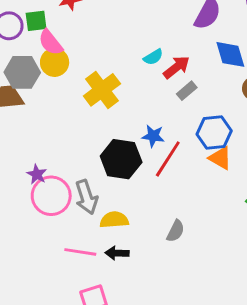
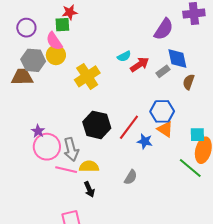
green square: (36, 21) -> (62, 25), moved
gray rectangle: (187, 91) -> (163, 71), moved
blue star: (153, 136) -> (145, 141), moved
pink line: (80, 252) -> (66, 170), moved
black arrow: (117, 253) -> (89, 189), turned -119

